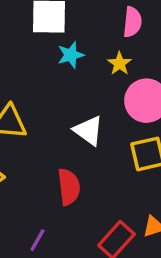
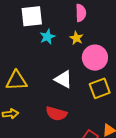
red semicircle: (69, 187) -> (56, 114), turned 120

